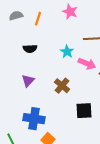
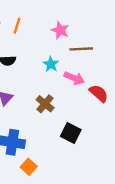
pink star: (70, 12) -> (60, 30), moved
black square: (84, 111) -> (71, 133), turned 30

